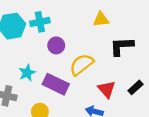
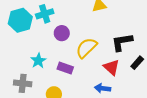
black L-shape: (122, 46) -> (122, 42), moved
purple rectangle: (56, 84) -> (65, 68), size x0.7

